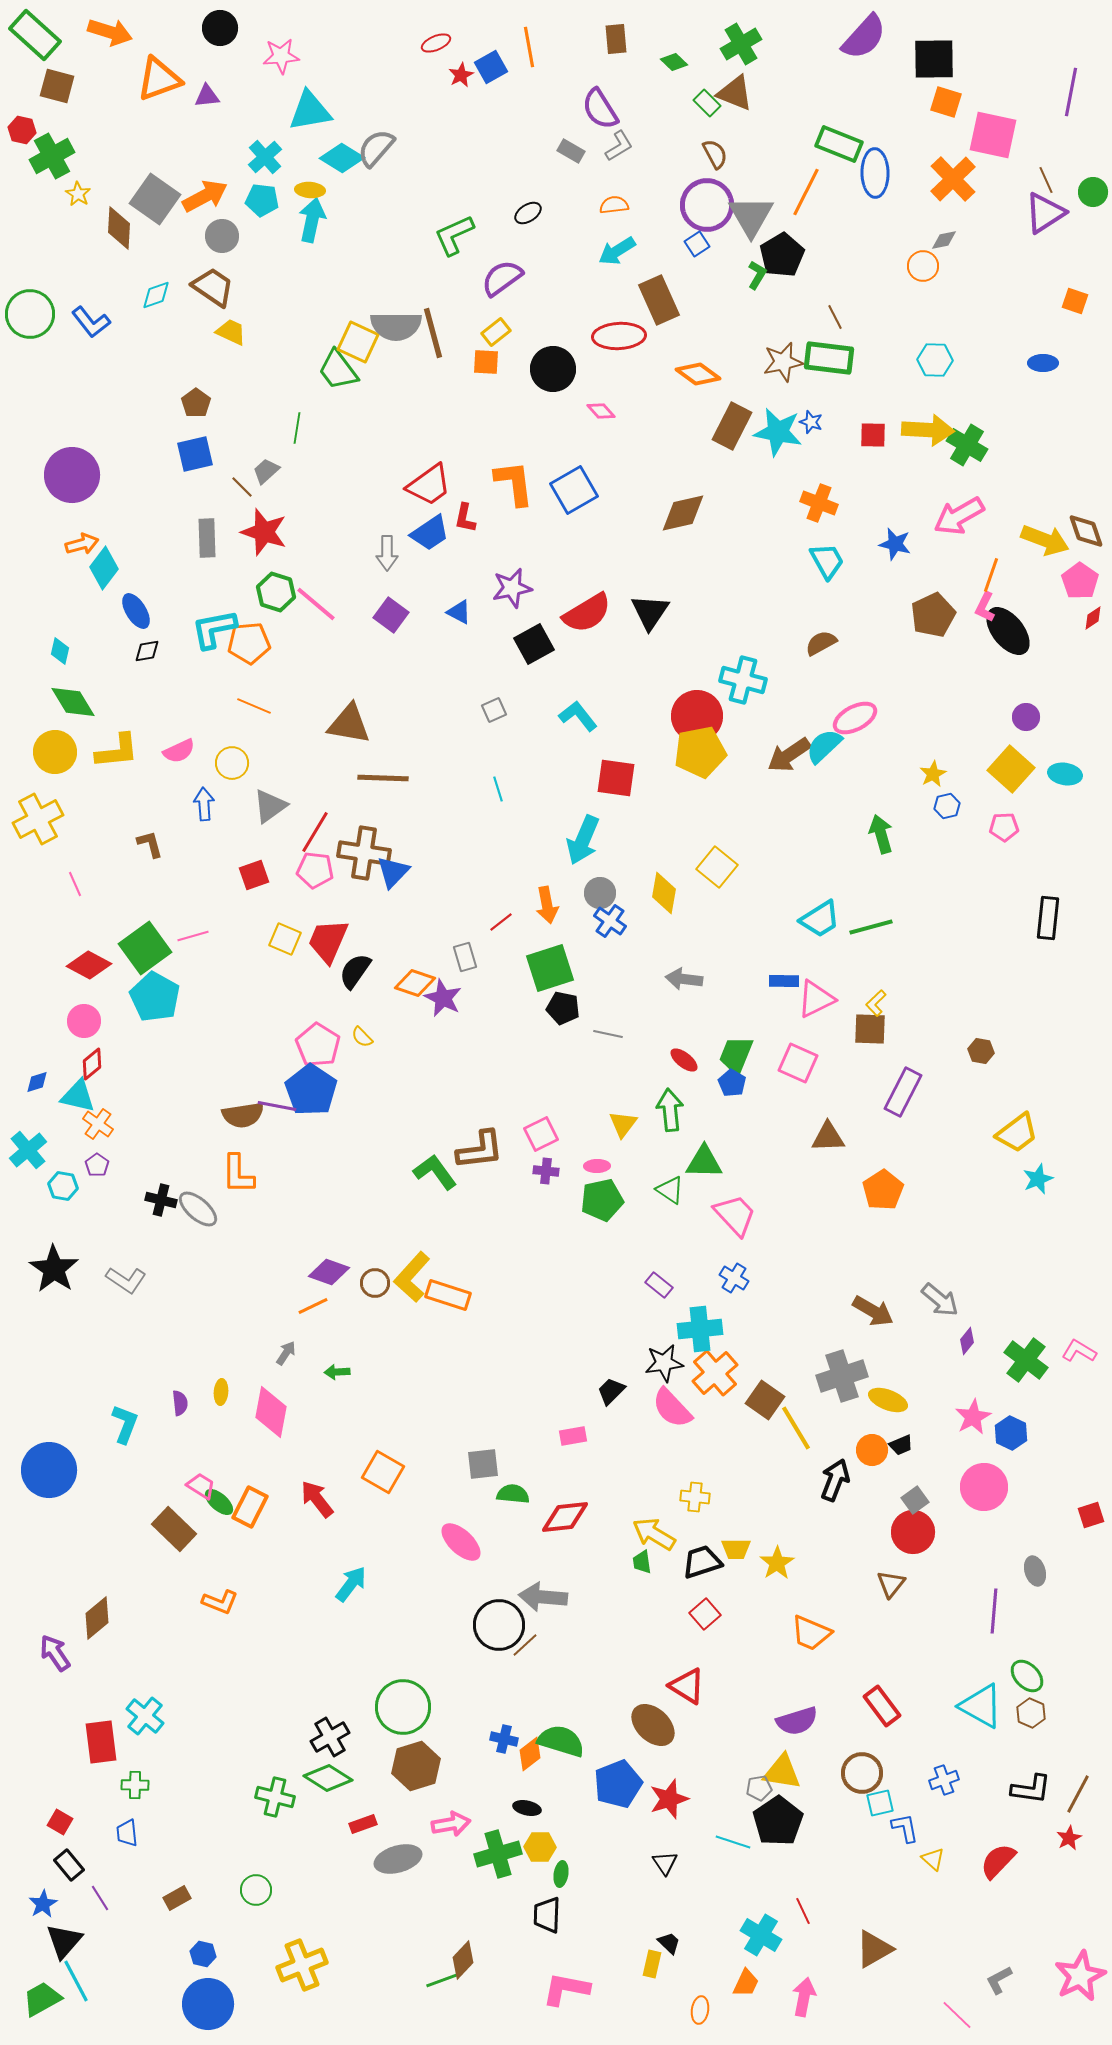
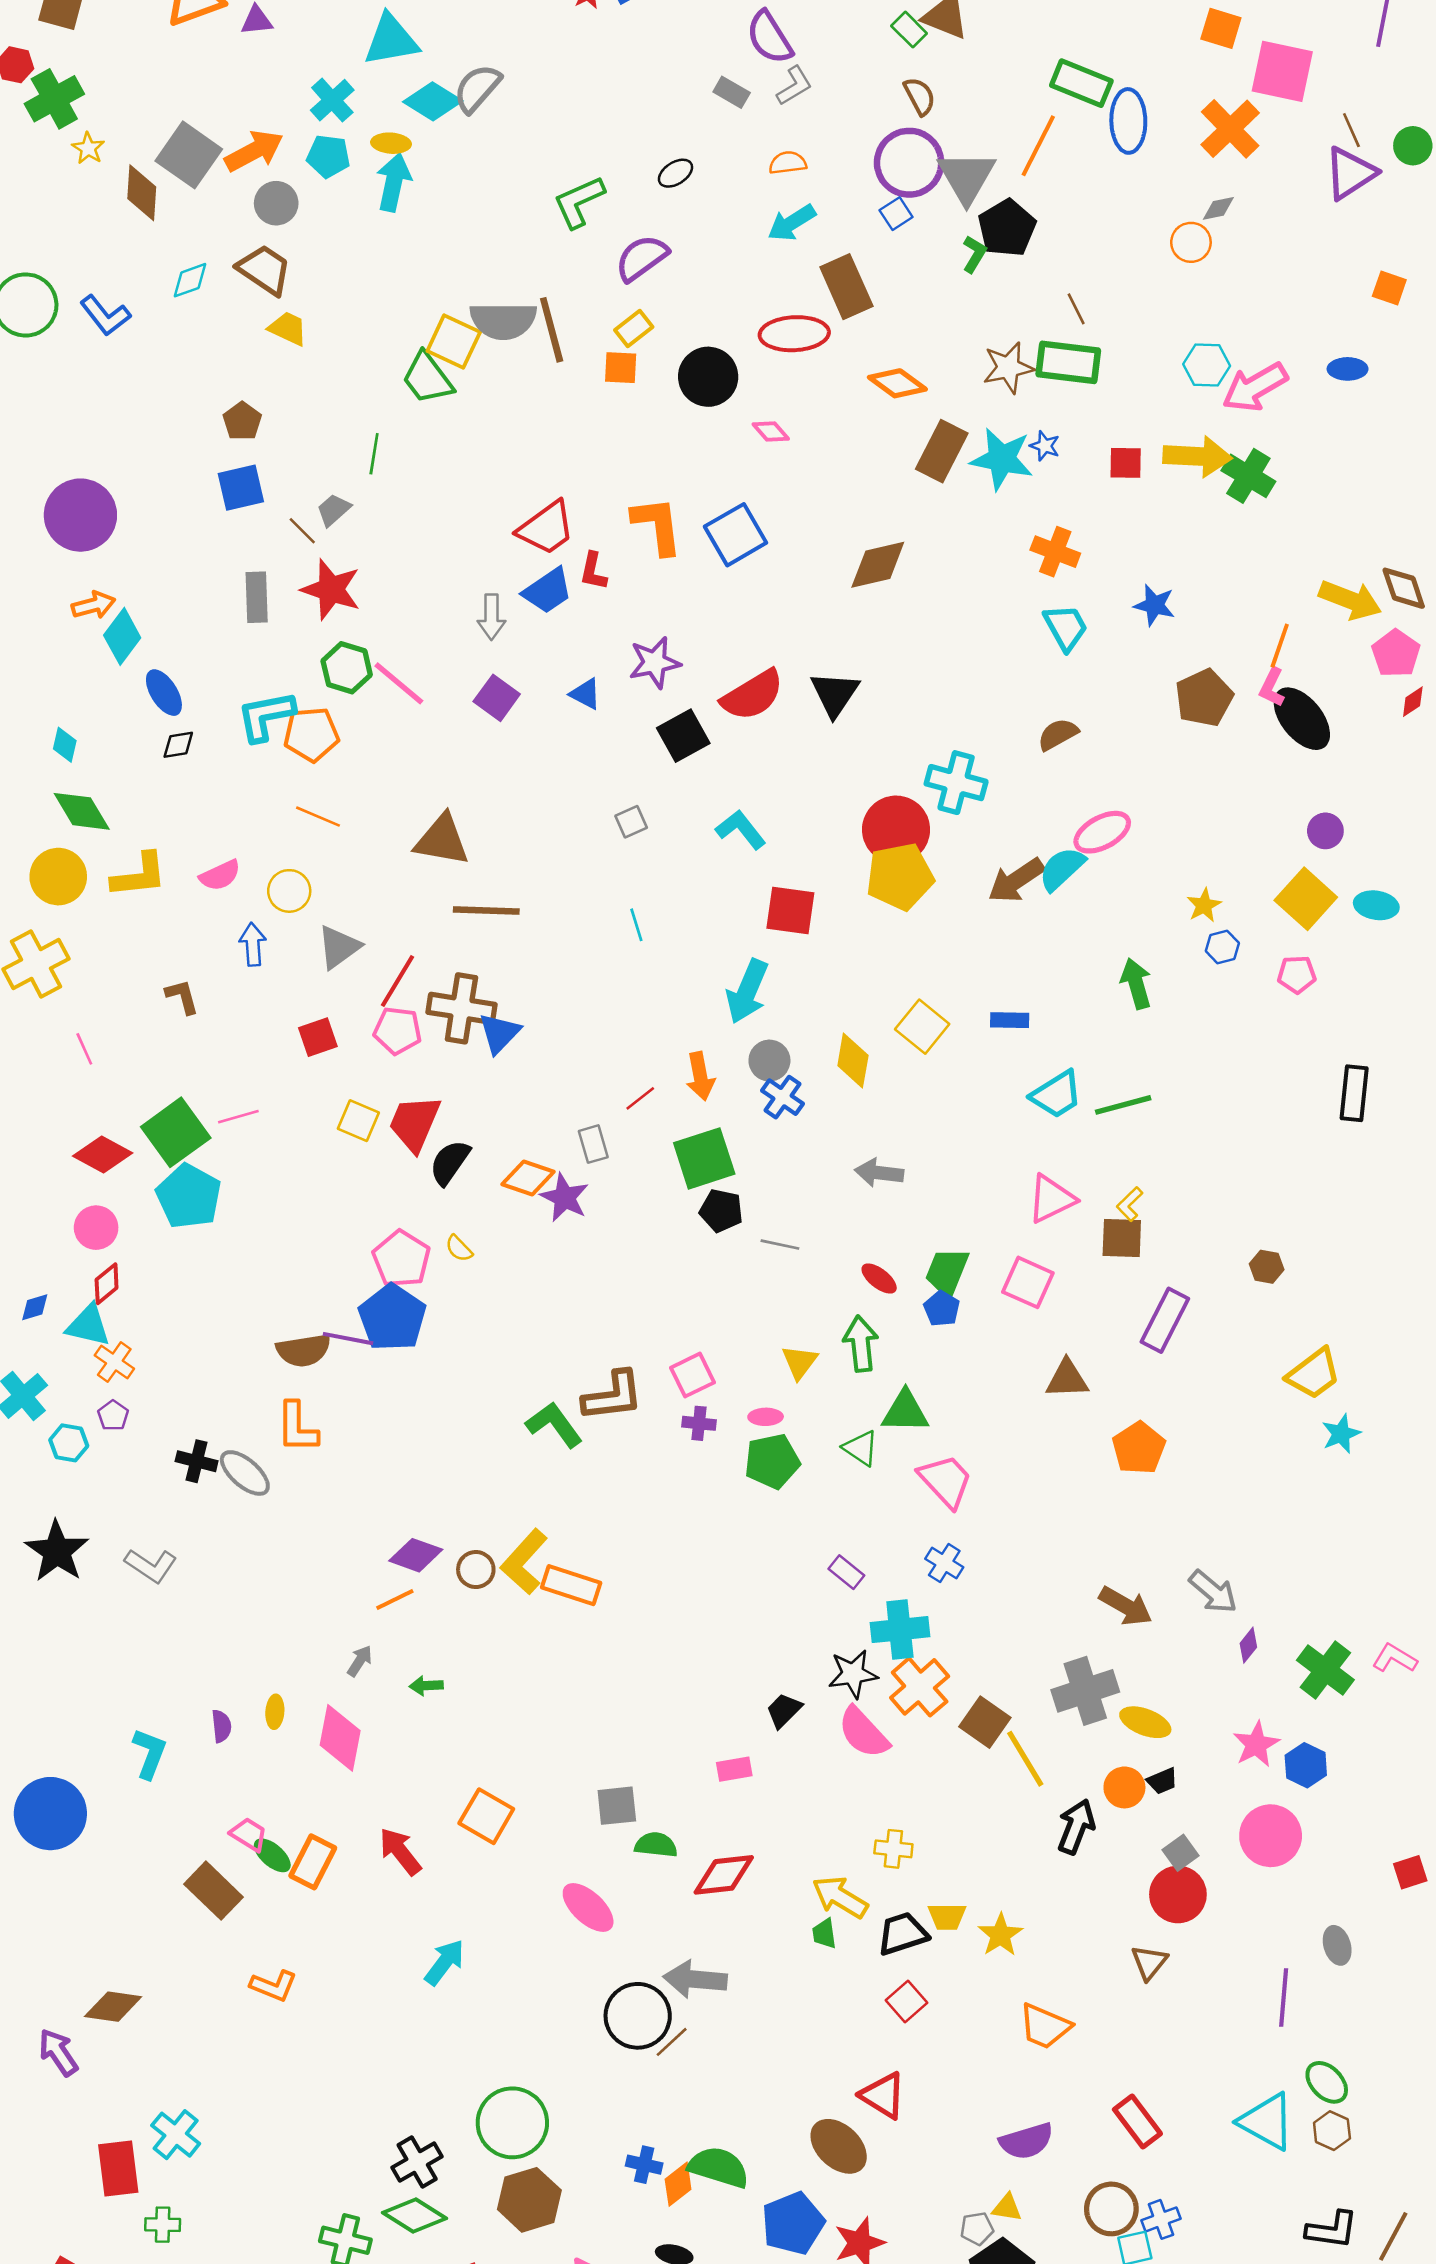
pink arrow: (959, 516) -> (1255, 387), moved
blue rectangle: (784, 981) -> (1010, 1020), moved
brown diamond: (97, 1618) -> (113, 2007), turned 48
yellow triangle: (782, 1772) -> (1007, 2208), size x0.6
blue cross: (944, 1780) -> (1161, 2219), moved

